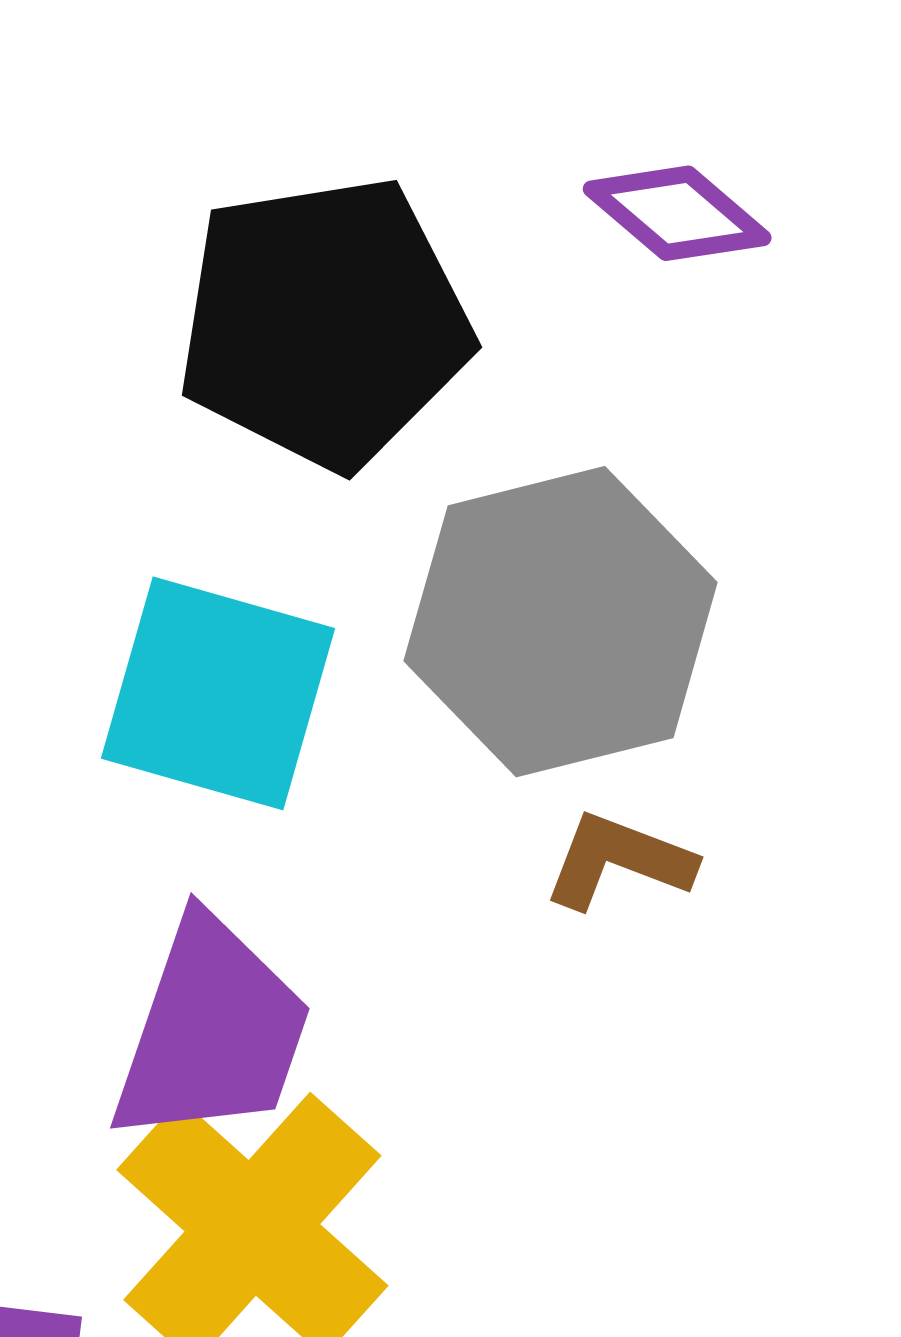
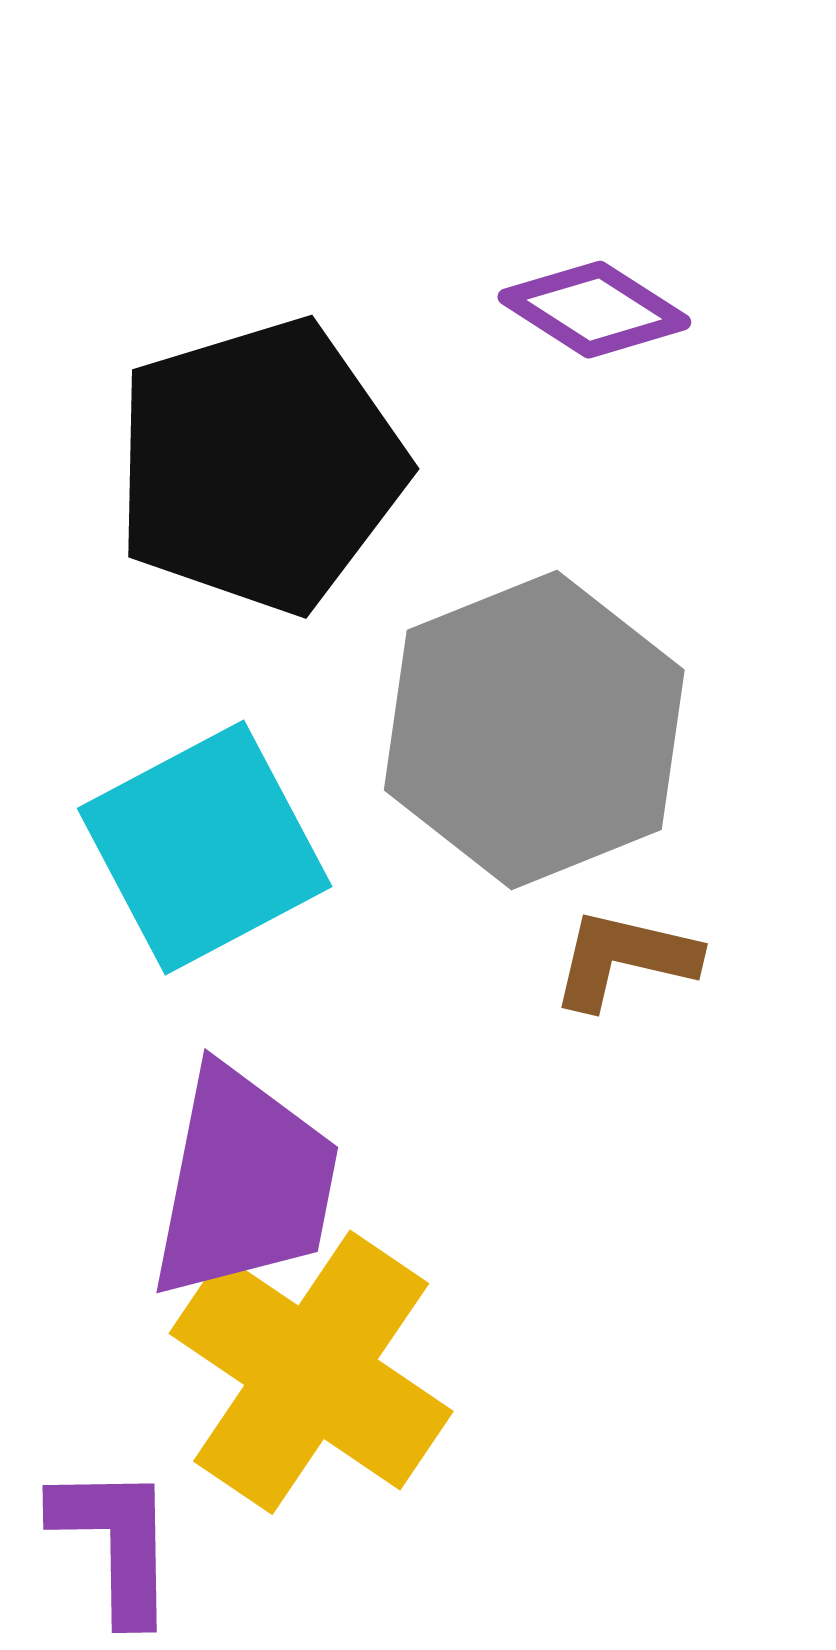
cyan square: (218, 693) -> (205, 847), turned -36

